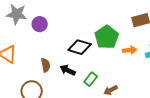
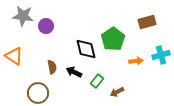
black diamond: (80, 47) -> (86, 49), turned 60
orange arrow: (130, 50) -> (136, 61), moved

